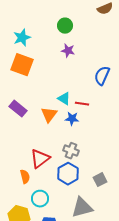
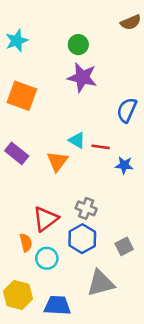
cyan star: (22, 38) -> (17, 41), moved
purple star: (68, 51) -> (82, 77), size x1.6
blue star: (72, 119) -> (124, 165), moved
cyan circle: (40, 199) -> (47, 258), moved

